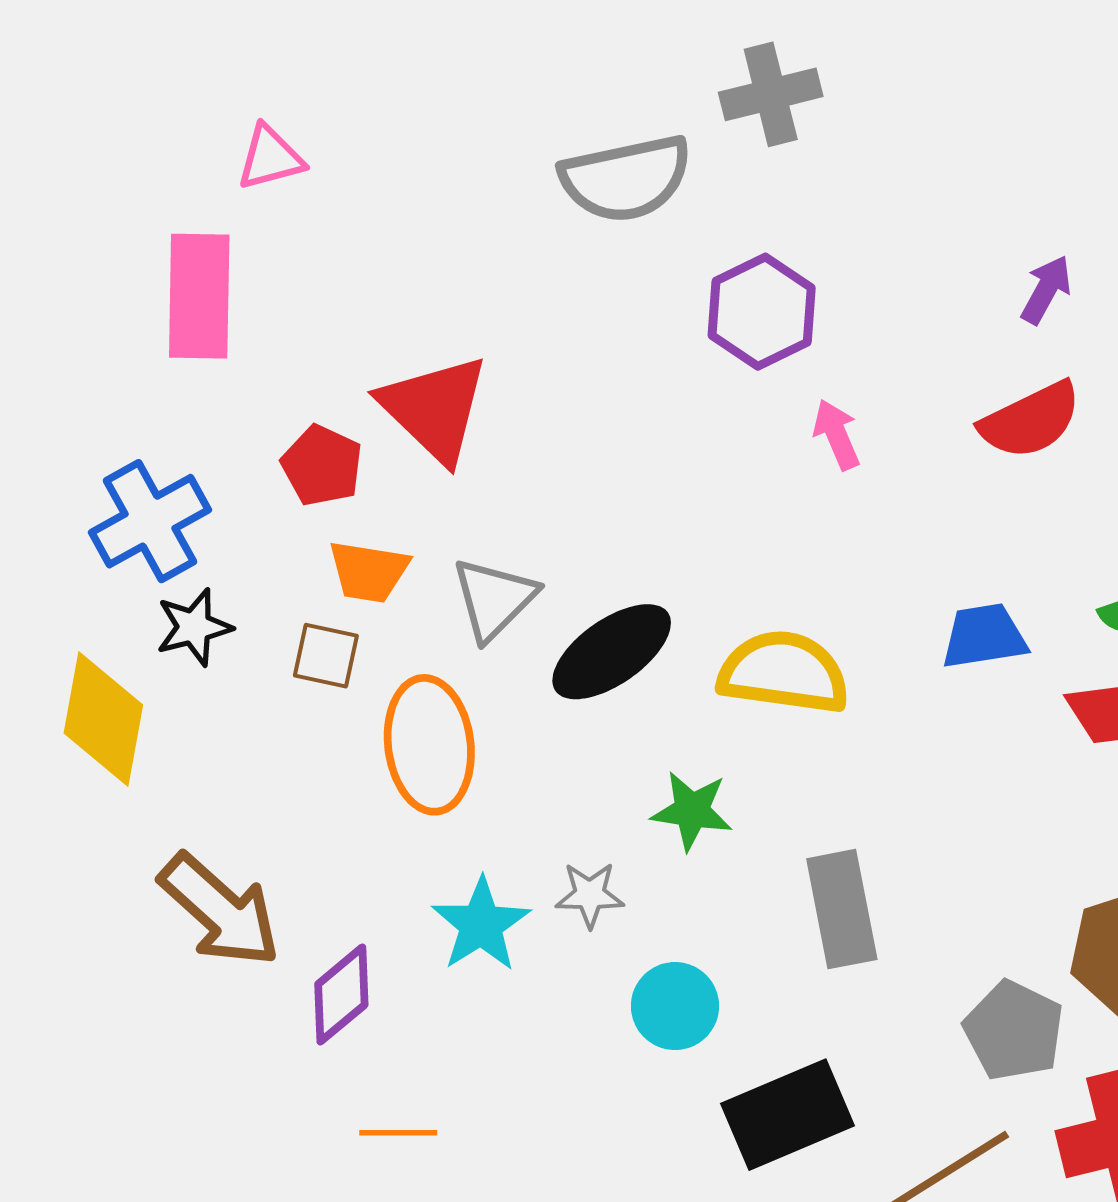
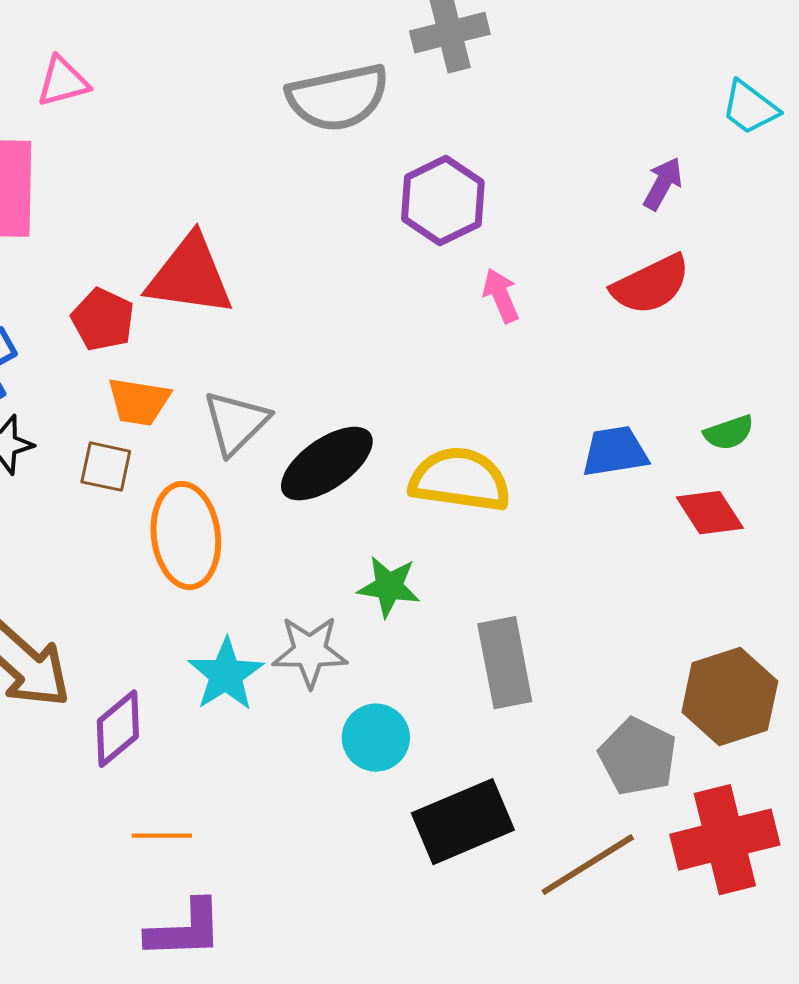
red triangle: (434, 409) -> (190, 276), turned -36
gray star: (590, 895) -> (310, 652), size x1.4

